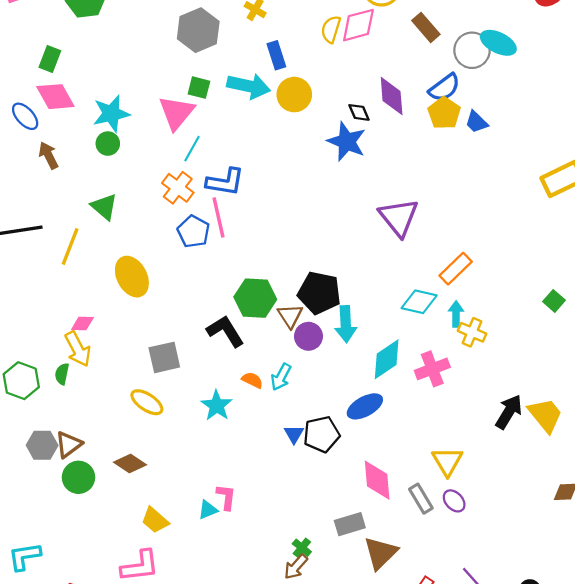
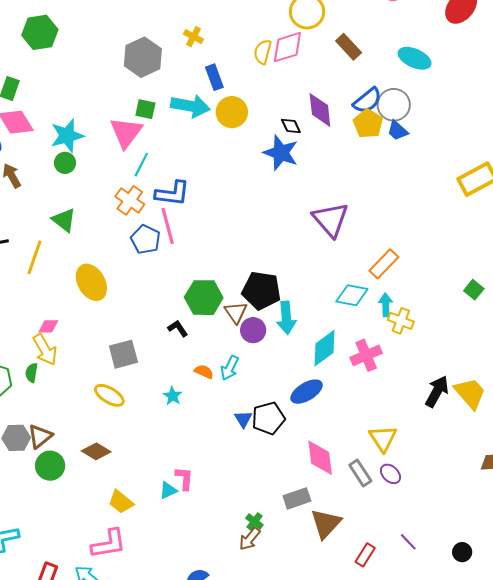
gray circle: (472, 50) -> (394, 105), moved
black L-shape: (225, 331) -> (178, 328), size x0.6
cyan star: (217, 406) -> (173, 396), size x0.7

